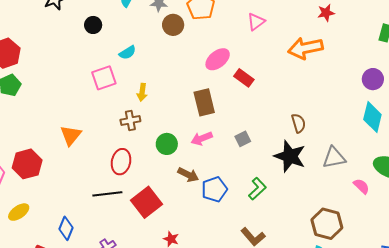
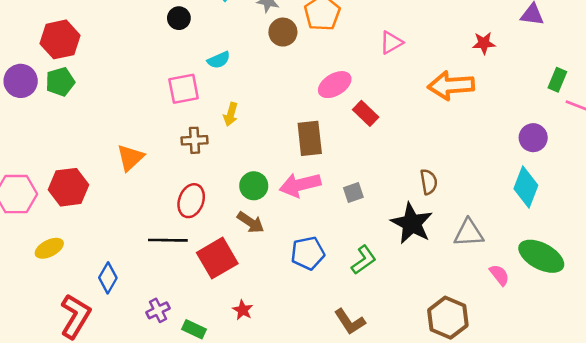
brown cross: (130, 120) -> (194, 140), moved
pink arrow: (202, 138) -> (300, 185), size x1.4
brown arrow: (188, 175) -> (251, 222), moved

